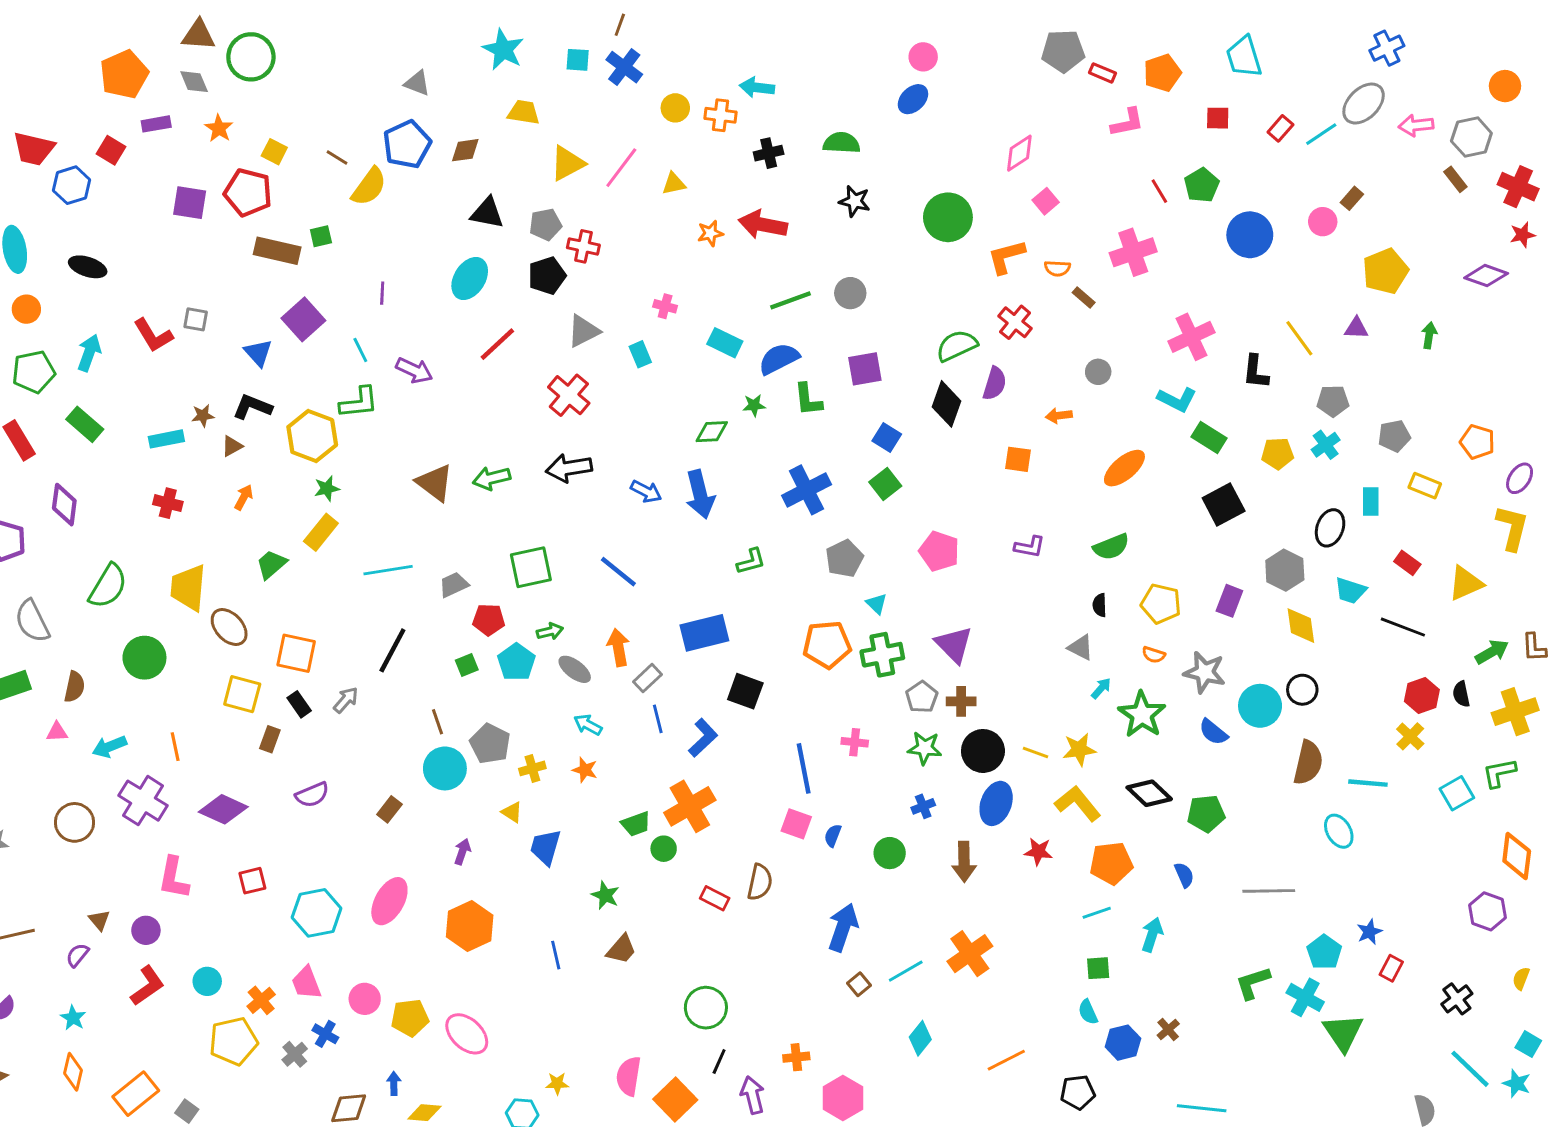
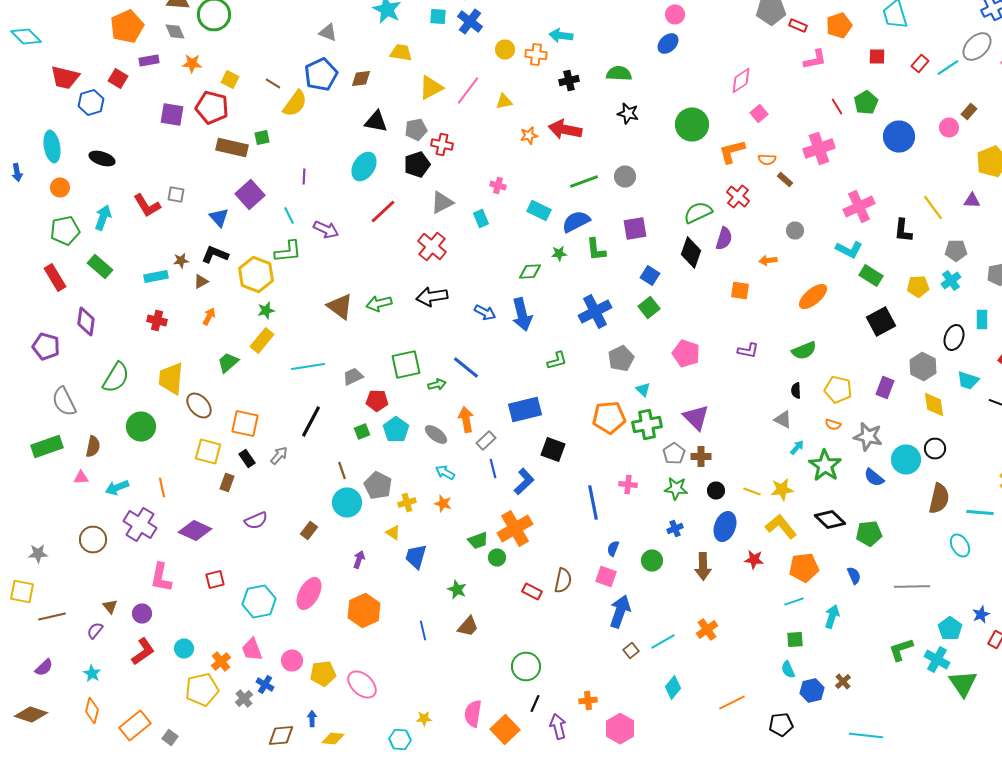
orange star: (219, 128) -> (192, 64), turned -30
green arrow: (550, 631) -> (437, 384), moved
black circle: (983, 751) -> (716, 490), size x0.6
pink square: (796, 824) -> (606, 576), moved
orange cross: (970, 954) -> (707, 630), size x0.7

